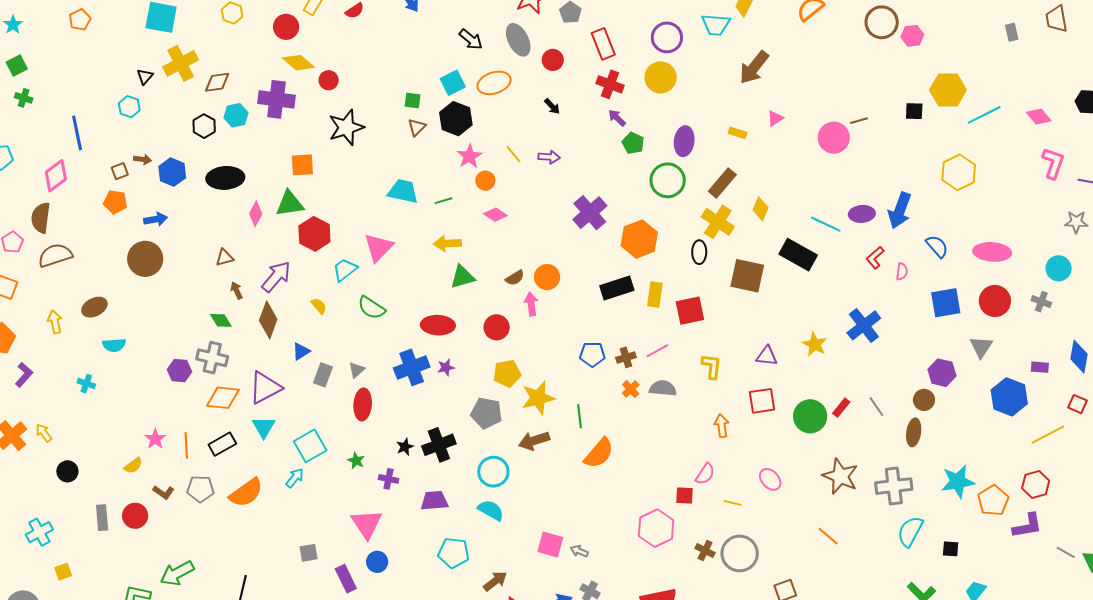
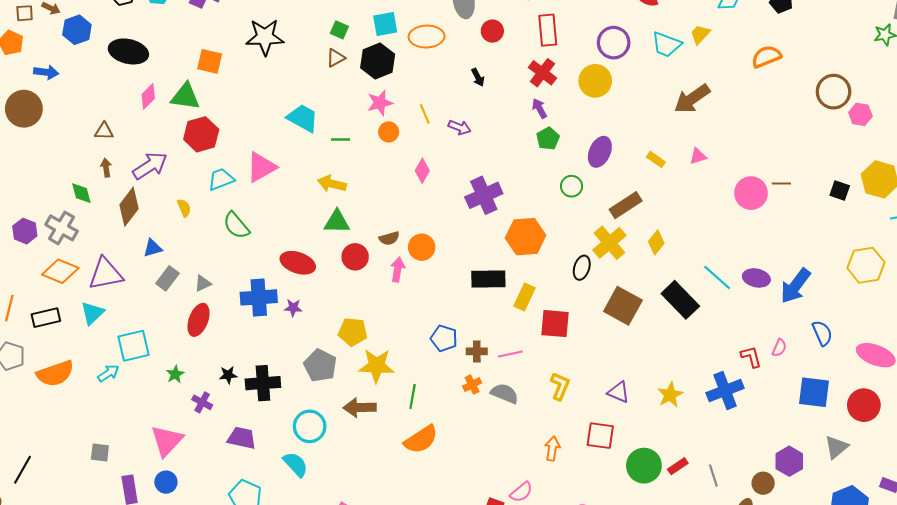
green circle: (668, 180) -> (572, 186), size x0.6
pink diamond: (495, 215) -> (422, 171), moved, turned 70
red L-shape: (875, 258) -> (751, 357), moved, turned 100
red circle: (497, 327) -> (355, 257), moved

